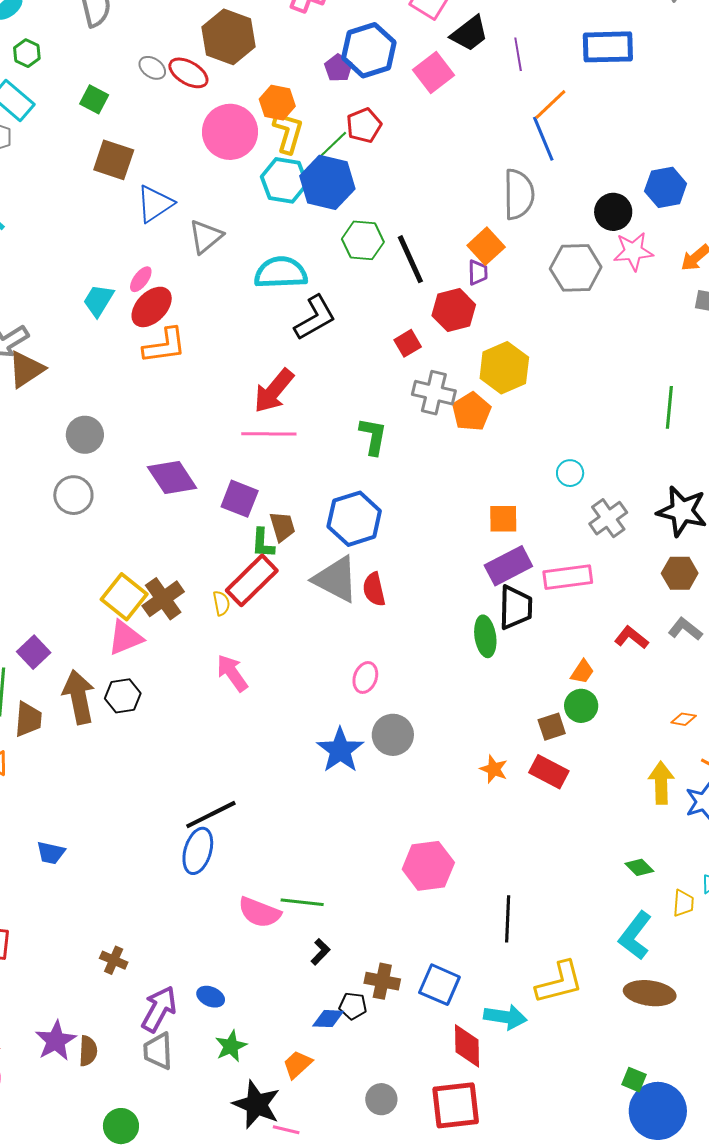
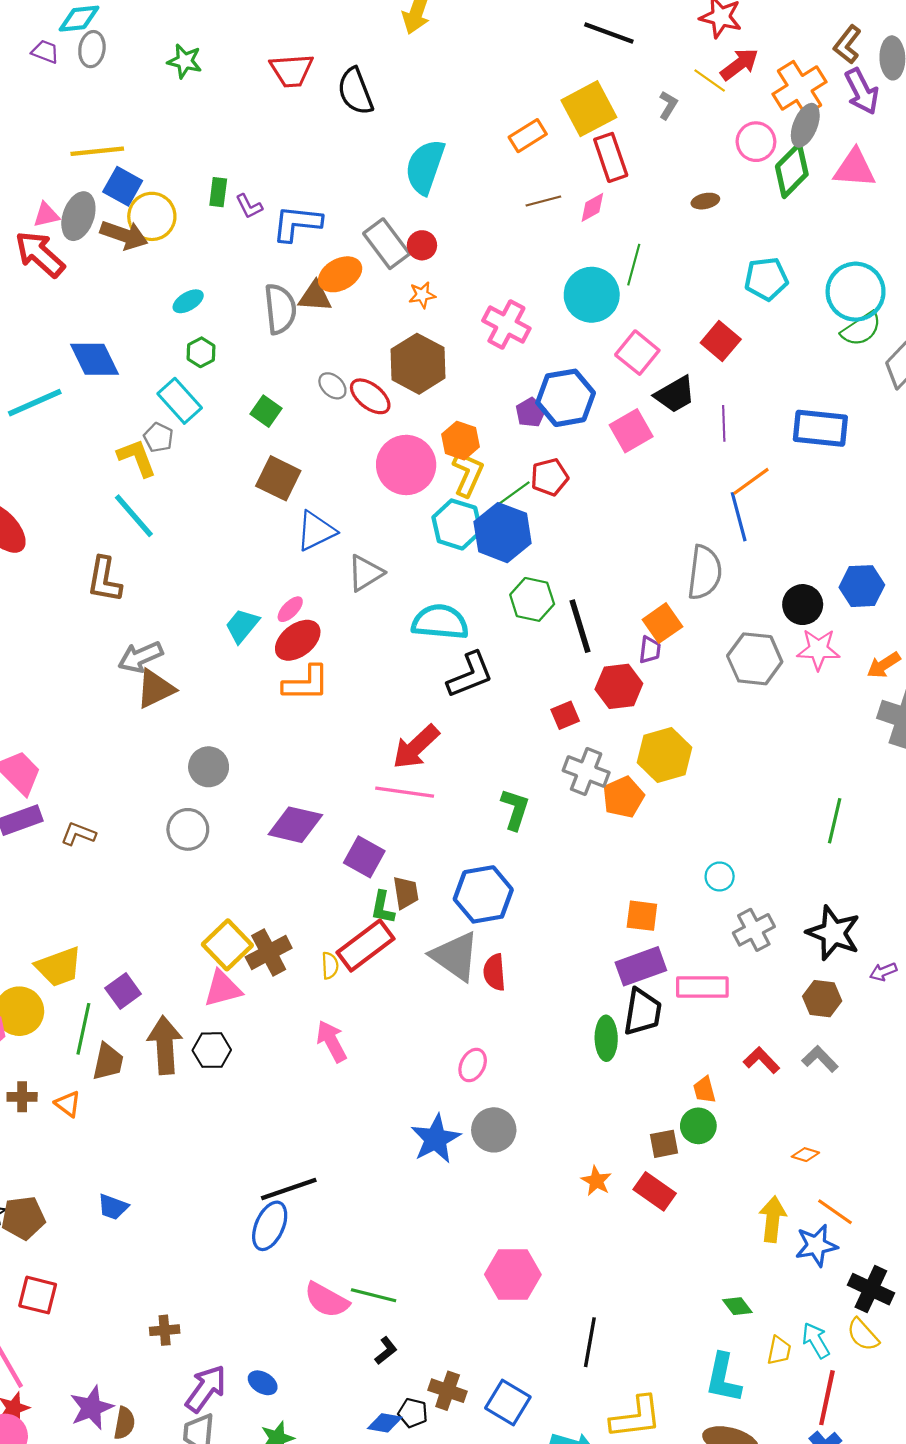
purple diamond: (172, 477) -> (295, 825), turned -51
orange trapezoid: (582, 672) -> (704, 1090), turned 124
cyan L-shape: (635, 936) -> (723, 1378), turned -33
brown cross: (114, 960) -> (165, 1330), turned -36

